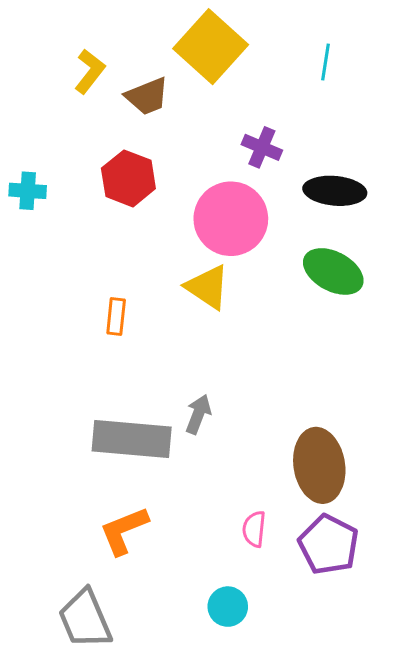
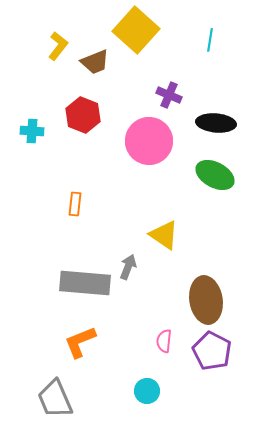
cyan cross: (28, 191) -> (32, 131), moved
yellow triangle: (208, 287) -> (164, 235), moved

